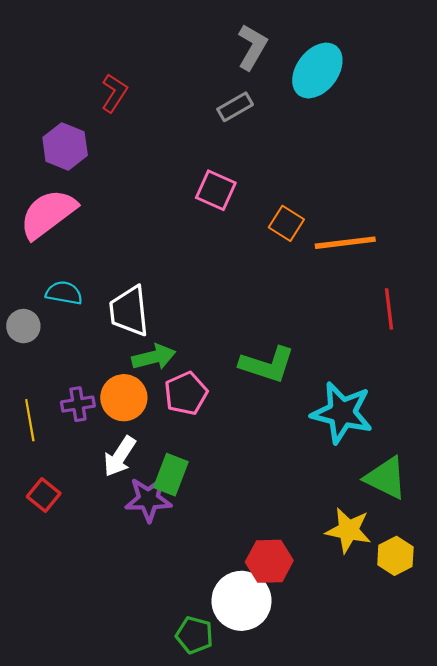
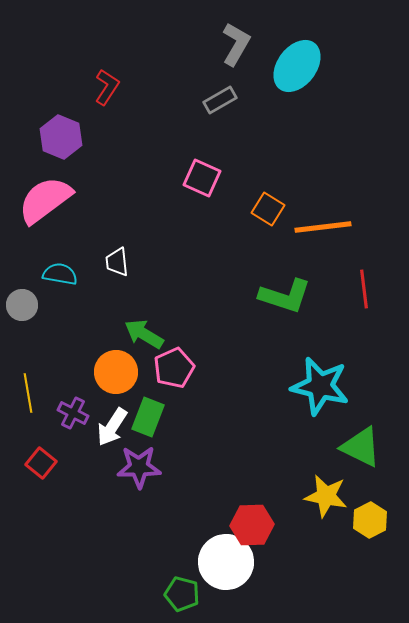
white trapezoid: (129, 311) -> (117, 262), moved, size x0.6
green arrow: (154, 357) -> (144, 334), turned -135
green L-shape: (267, 365) -> (285, 296), moved
purple cross: (78, 404) -> (73, 413), moved, turned 36
green rectangle: (171, 475) -> (148, 417), moved

